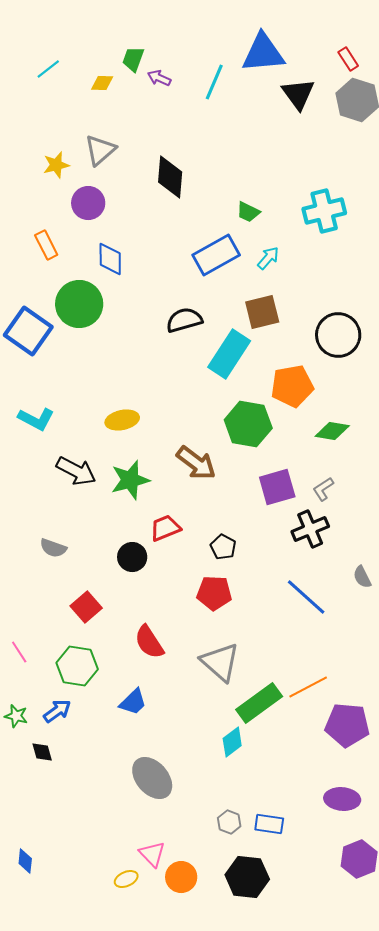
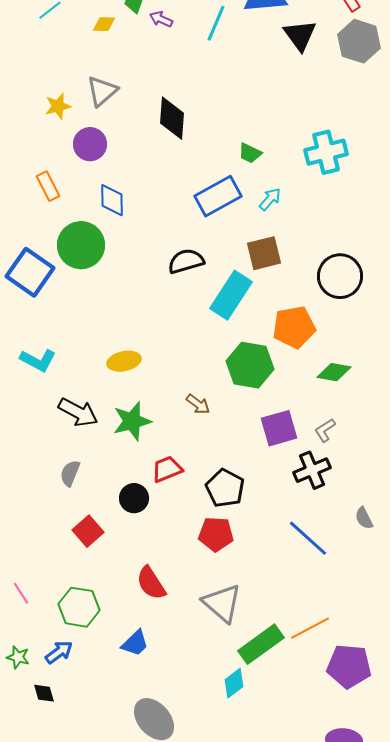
brown arrow: (196, 463) -> (198, 404), size x0.6
black pentagon: (223, 547) -> (225, 488), size x1.5
gray semicircle: (53, 548) -> (70, 473), moved, turned 92
red square: (86, 607) -> (88, 531), moved

